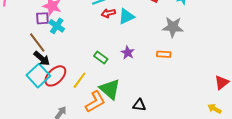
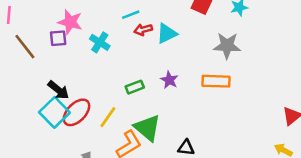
cyan cross: (57, 26) -> (100, 42), moved
brown line: (37, 43) -> (25, 47), moved
orange rectangle: (164, 54) -> (216, 81), size x1.5
green rectangle: (101, 57) -> (135, 87), turned -56

